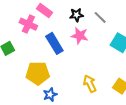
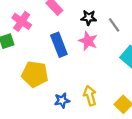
pink cross: (28, 24) -> (22, 21), moved
blue star: (50, 95) -> (62, 100), moved

